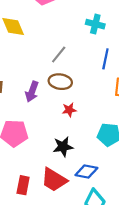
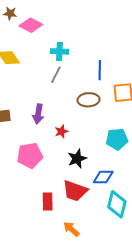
cyan cross: (95, 24) -> (59, 51), moved
brown ellipse: (60, 82) -> (88, 100), moved
red star: (69, 110) -> (61, 132), moved

